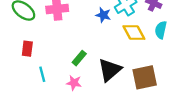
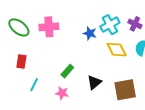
black triangle: (110, 70) -> (94, 82), size x0.7
cyan line: (42, 74) -> (34, 85), turned 40

